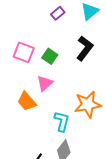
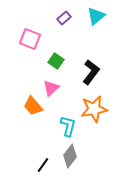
black L-shape: (85, 48) -> (91, 72), moved
pink square: (24, 52) -> (30, 39), moved

